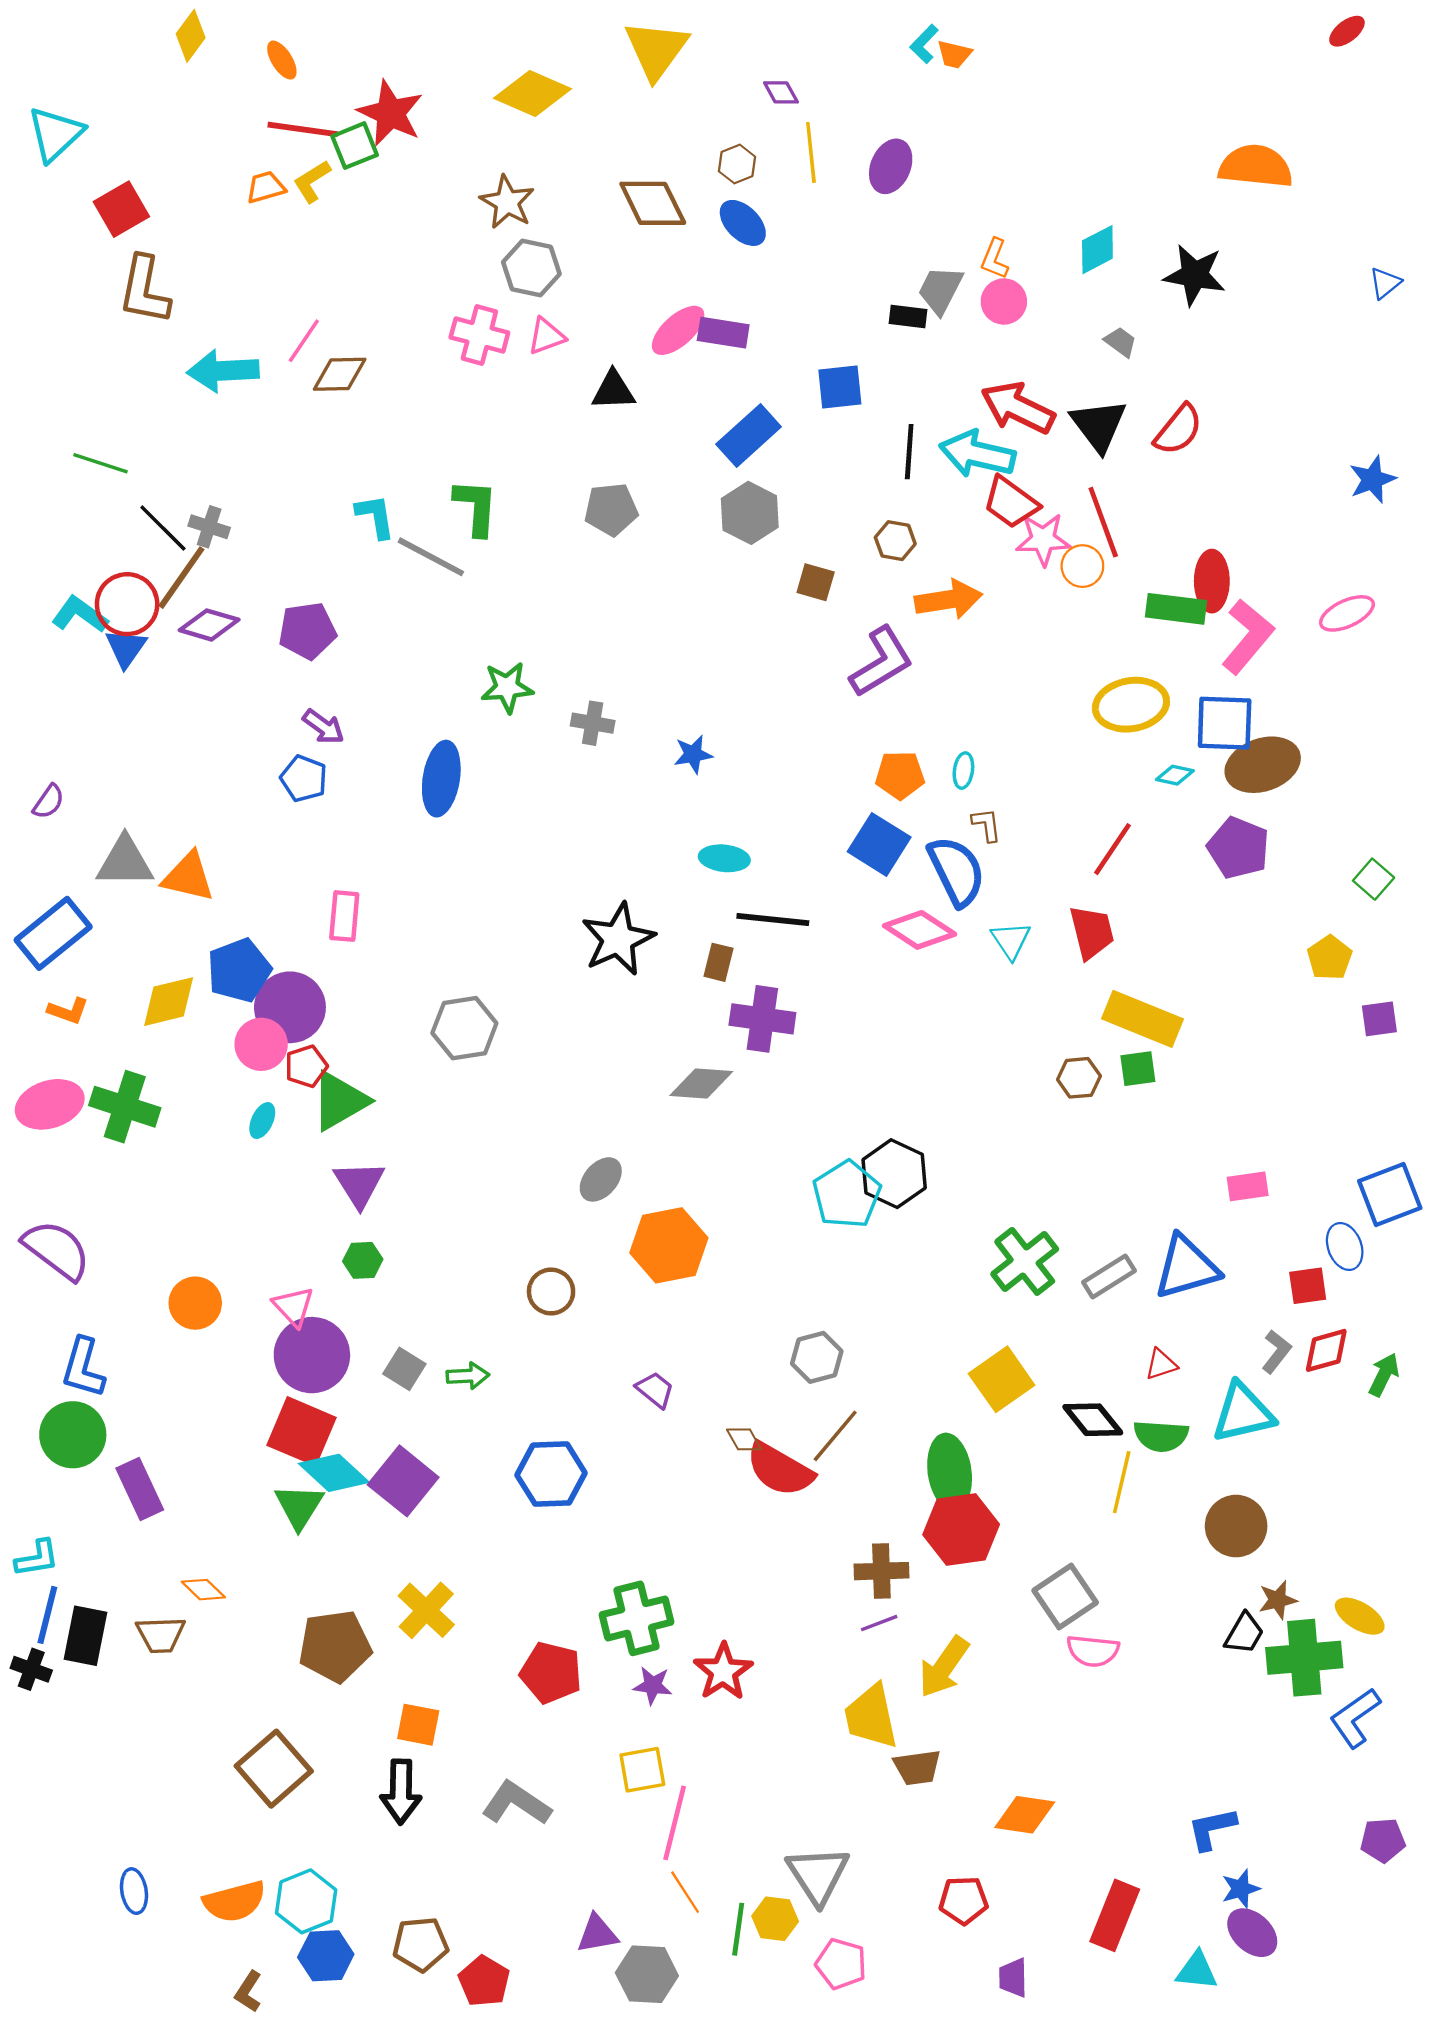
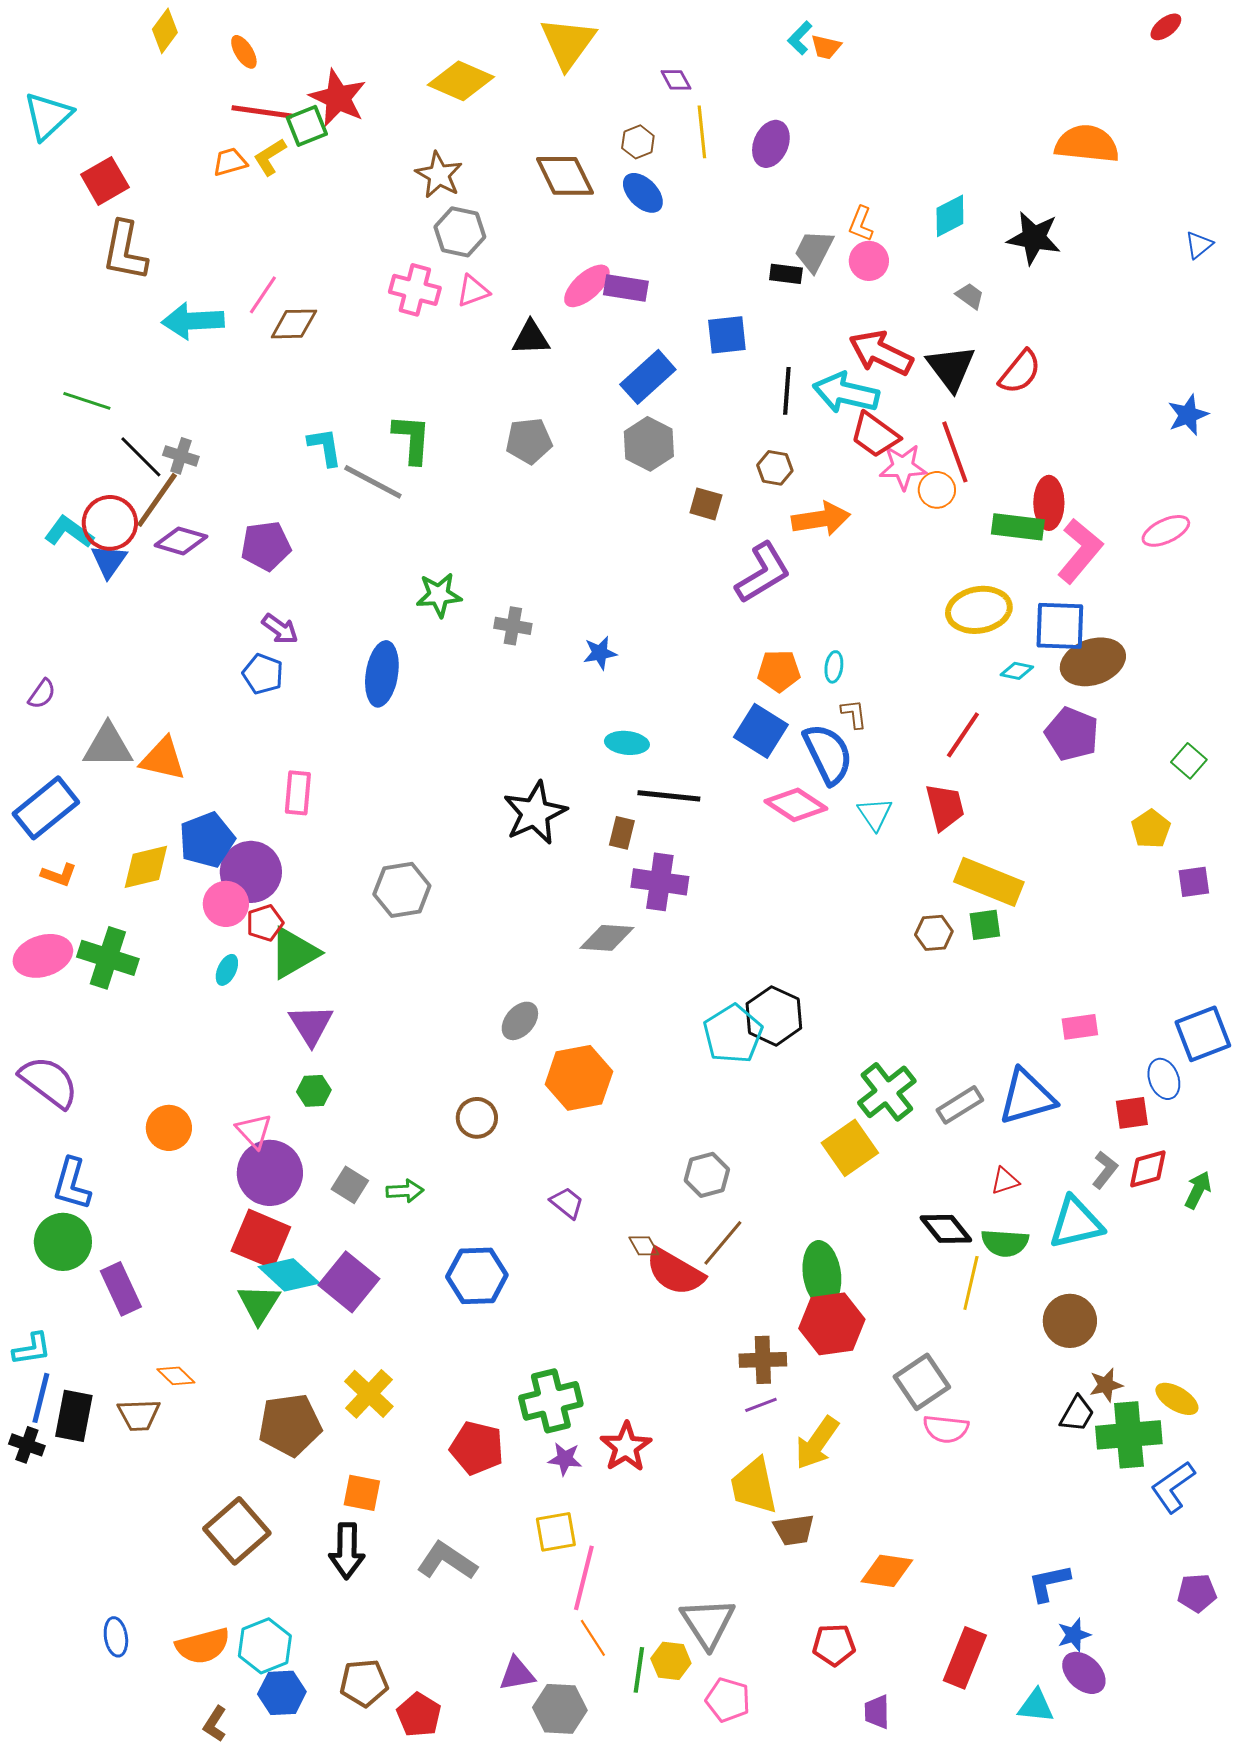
yellow square: (1002, 1379) -> (850, 1148), moved

